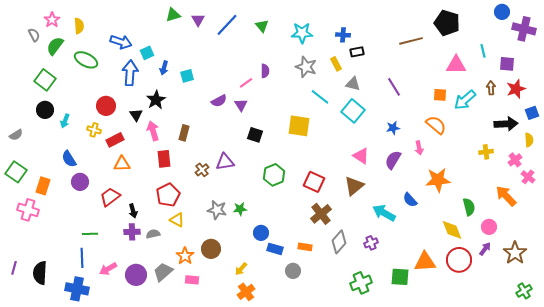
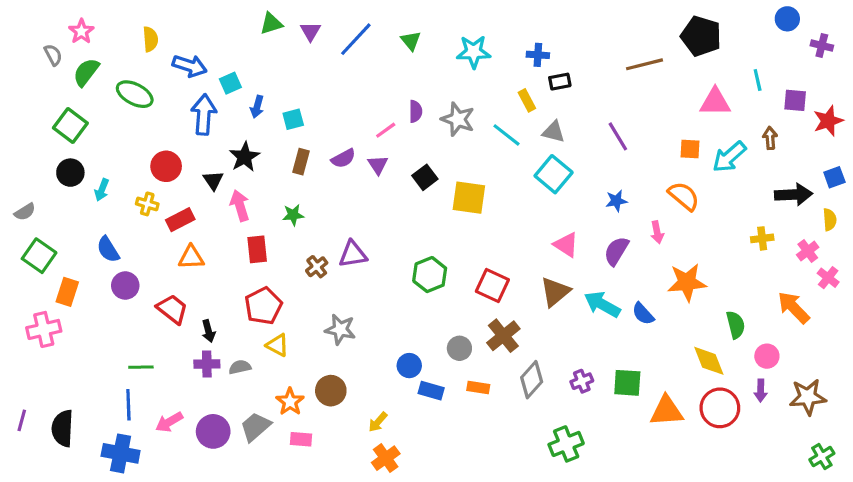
yellow semicircle: (79, 26) -> (150, 39), moved
purple cross: (524, 29) -> (822, 45), size x0.6
gray star: (306, 67) -> (458, 119), moved
red star: (516, 89) -> (828, 121), moved
cyan line: (320, 97) -> (507, 135), moved
brown rectangle: (184, 133) -> (301, 162), moved
black square: (255, 135) -> (425, 177), moved, turned 35
green square: (16, 172) -> (39, 256), moved
red trapezoid: (110, 197) -> (172, 309), turned 75
green star: (240, 209) -> (293, 215), moved
pink cross: (28, 210) -> (44, 329), turned -30
cyan arrow: (384, 213) -> (602, 304), moved
purple arrow: (485, 249) -> (761, 391), turned 144
brown star: (515, 253) -> (808, 397), turned 30
gray circle: (293, 271) -> (459, 348), moved
green square: (400, 277) -> (627, 383), moved

